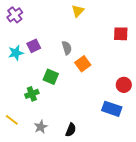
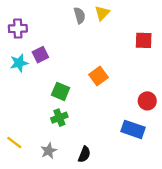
yellow triangle: (78, 11) -> (102, 13), moved
purple cross: (15, 15) -> (18, 29), moved, turned 35
gray semicircle: (67, 48) -> (80, 15), moved
green cross: (32, 94) -> (59, 118), moved

